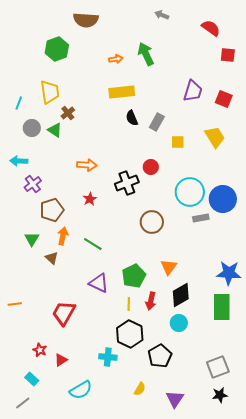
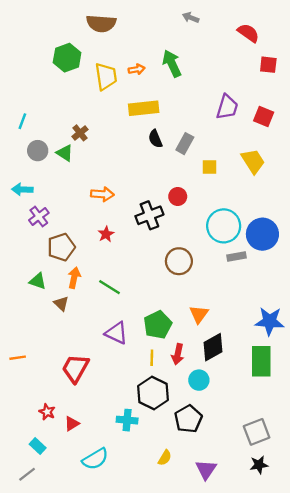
yellow trapezoid: (50, 92) -> (106, 76), moved
green triangle: (32, 239) -> (38, 281), turned -42
cyan circle: (179, 323) -> (199, 380), moved

